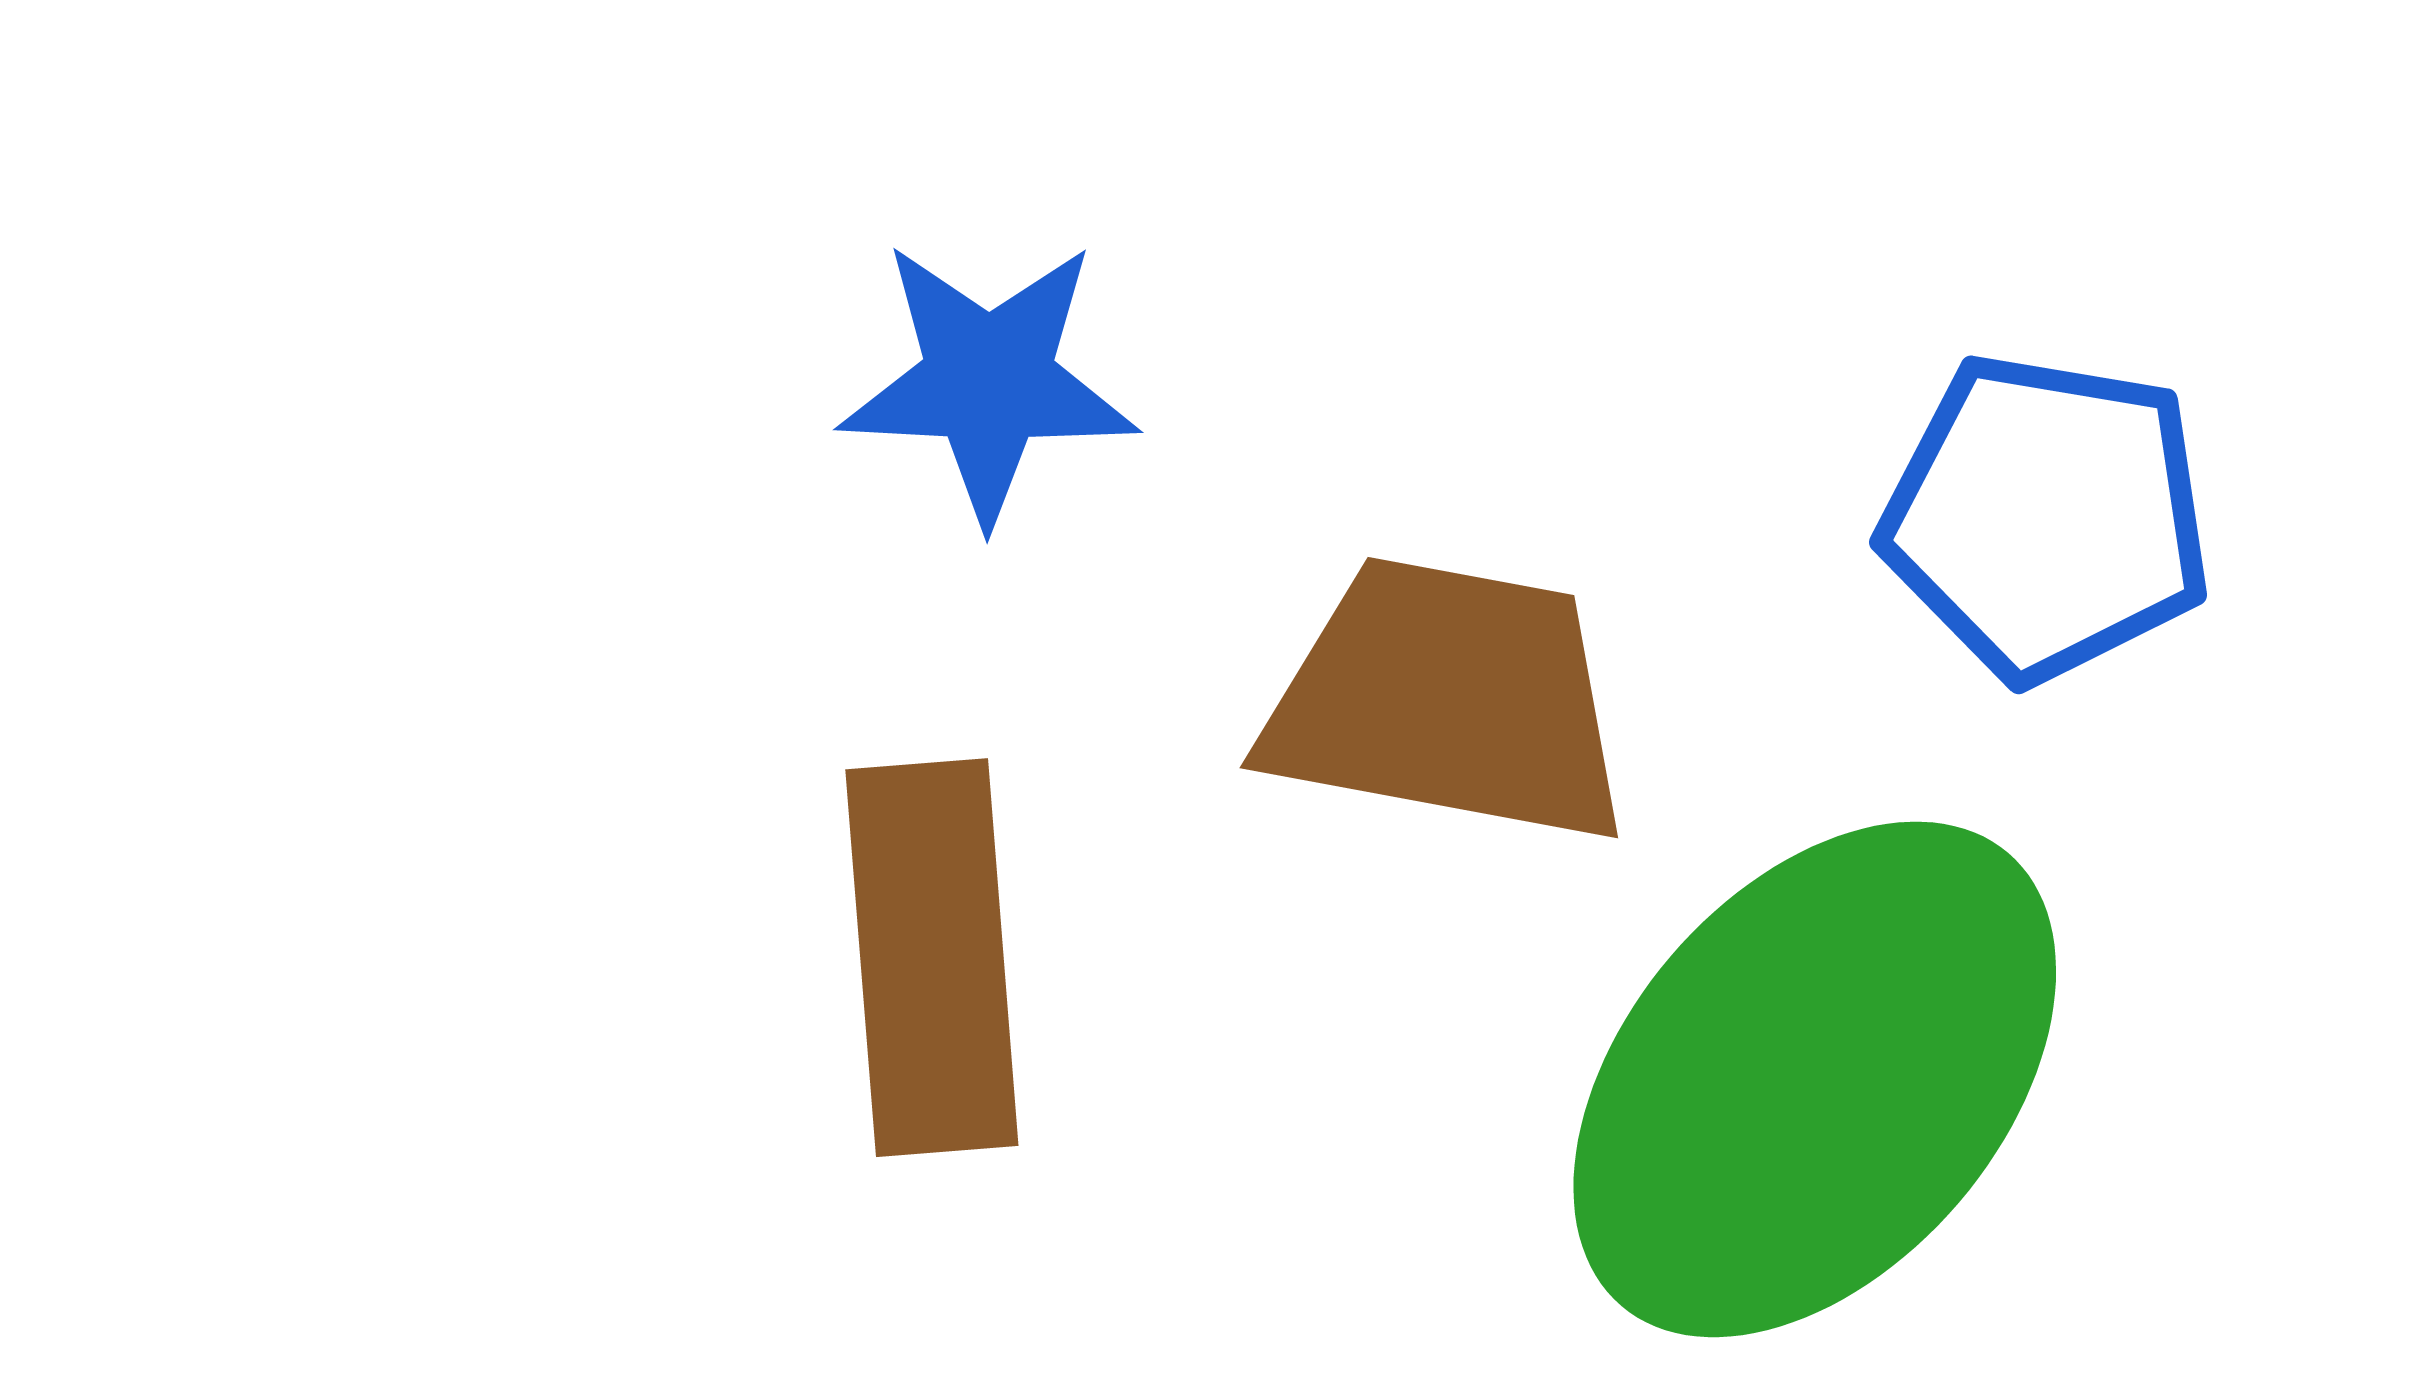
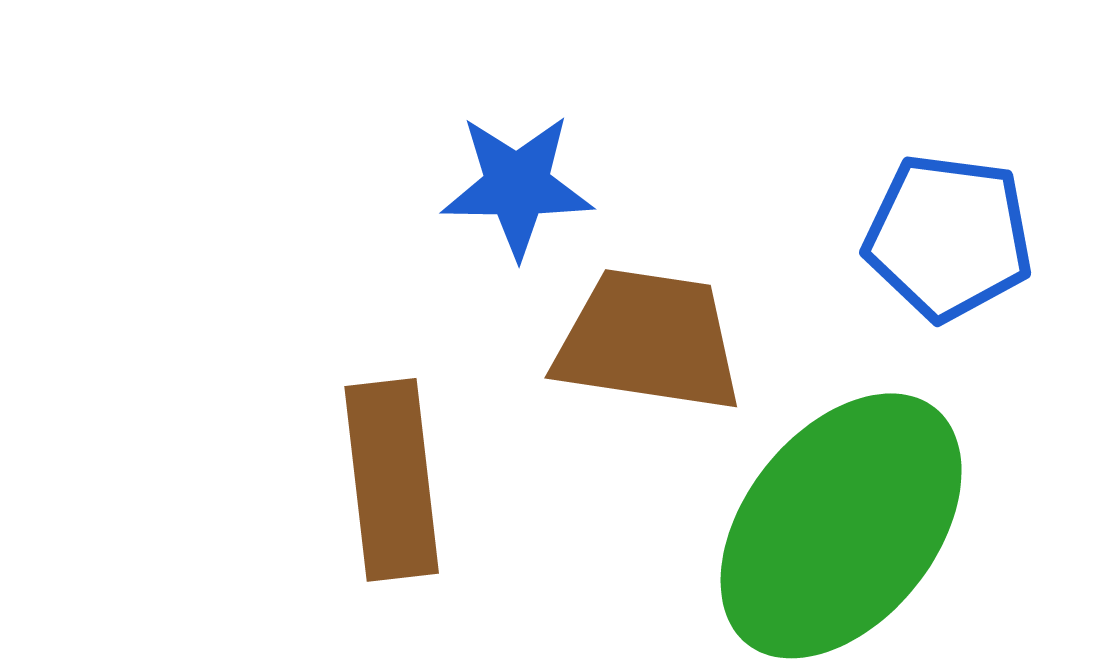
blue star: (989, 381) -> (517, 186), moved

